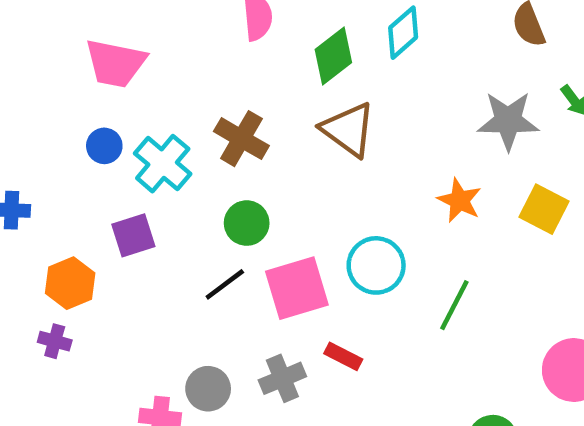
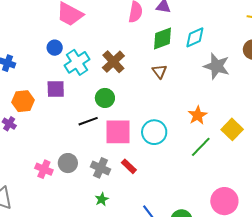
gray star: (508, 121) -> (217, 66), moved
brown triangle: (348, 130) -> (160, 71), size x0.6
green line: (454, 305) -> (201, 147), moved
gray cross: (282, 378) -> (101, 168), turned 30

